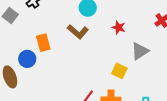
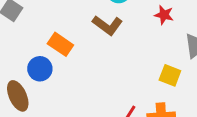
orange rectangle: (43, 43) -> (60, 44), turned -36

